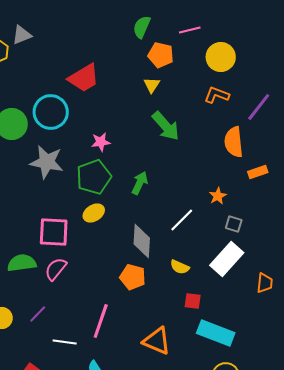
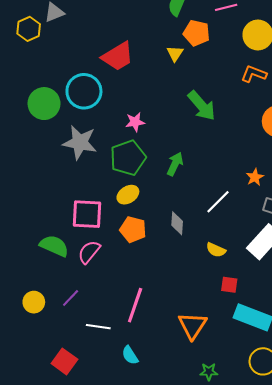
yellow triangle: (152, 85) -> (175, 53), moved
gray diamond: (142, 241) -> (177, 223), size x0.7
green semicircle: (22, 263) -> (54, 246), turned 32
orange pentagon: (133, 277) -> (133, 229), moved
orange triangle: (157, 341) -> (192, 326), turned 40

